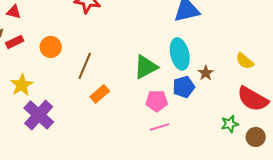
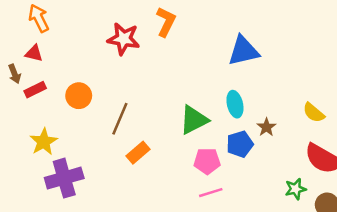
cyan ellipse: (180, 54) -> (235, 104), size x0.7
purple cross: (39, 115) -> (64, 178), turned 32

